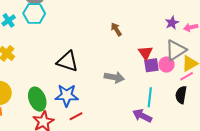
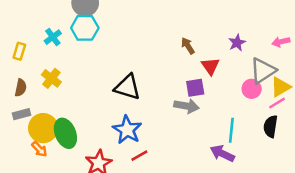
purple star: (172, 23) -> (237, 43), moved
red triangle: (145, 53) -> (210, 66), moved
purple square: (151, 65) -> (195, 88), moved
blue star: (67, 95) -> (127, 130), turned 30
green ellipse: (37, 99) -> (65, 133), moved

